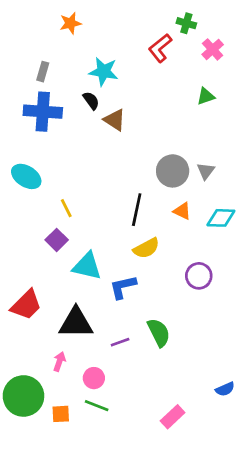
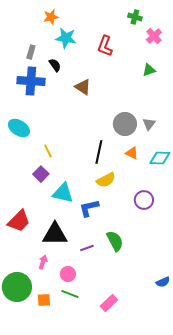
red L-shape: (160, 48) -> (105, 46), moved, turned -30
cyan star: (104, 72) -> (66, 38), moved
black semicircle: (91, 101) -> (55, 65), moved
pink rectangle: (173, 417) -> (109, 303), moved

